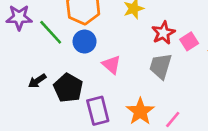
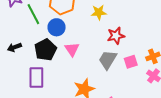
pink square: (189, 41) -> (131, 62), moved
black pentagon: (68, 88) -> (45, 50), moved
purple rectangle: (98, 111) -> (36, 78), moved

